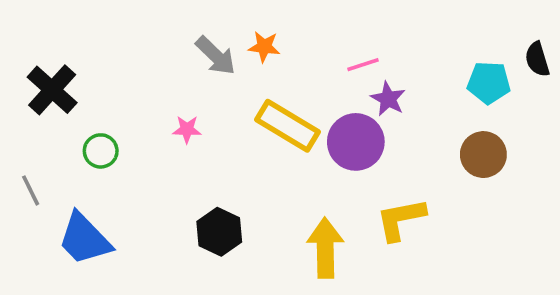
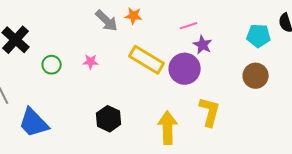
green circle: (101, 151) -> (52, 65), moved
yellow L-shape: (401, 219) -> (210, 112), turned 116

